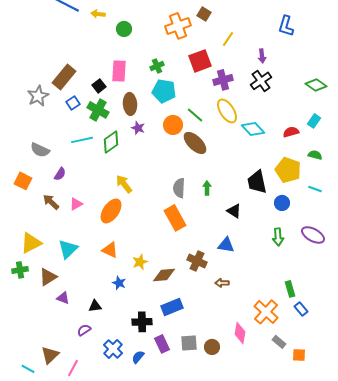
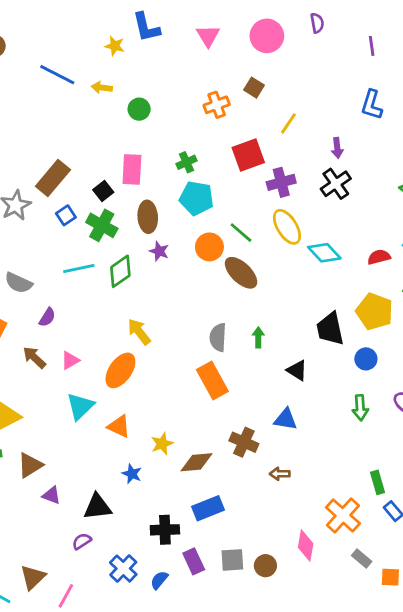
orange cross: (178, 26) -> (217, 105), size x0.7
cyan triangle: (68, 249) -> (80, 406), moved
black triangle: (95, 306) -> (97, 507), size x1.5

